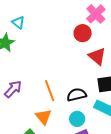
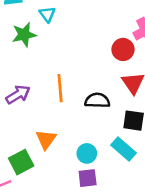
orange line: (50, 91) -> (60, 88), moved
black semicircle: (77, 95) -> (97, 101), moved

